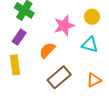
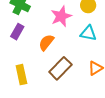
yellow rectangle: (15, 65) -> (21, 75), moved

